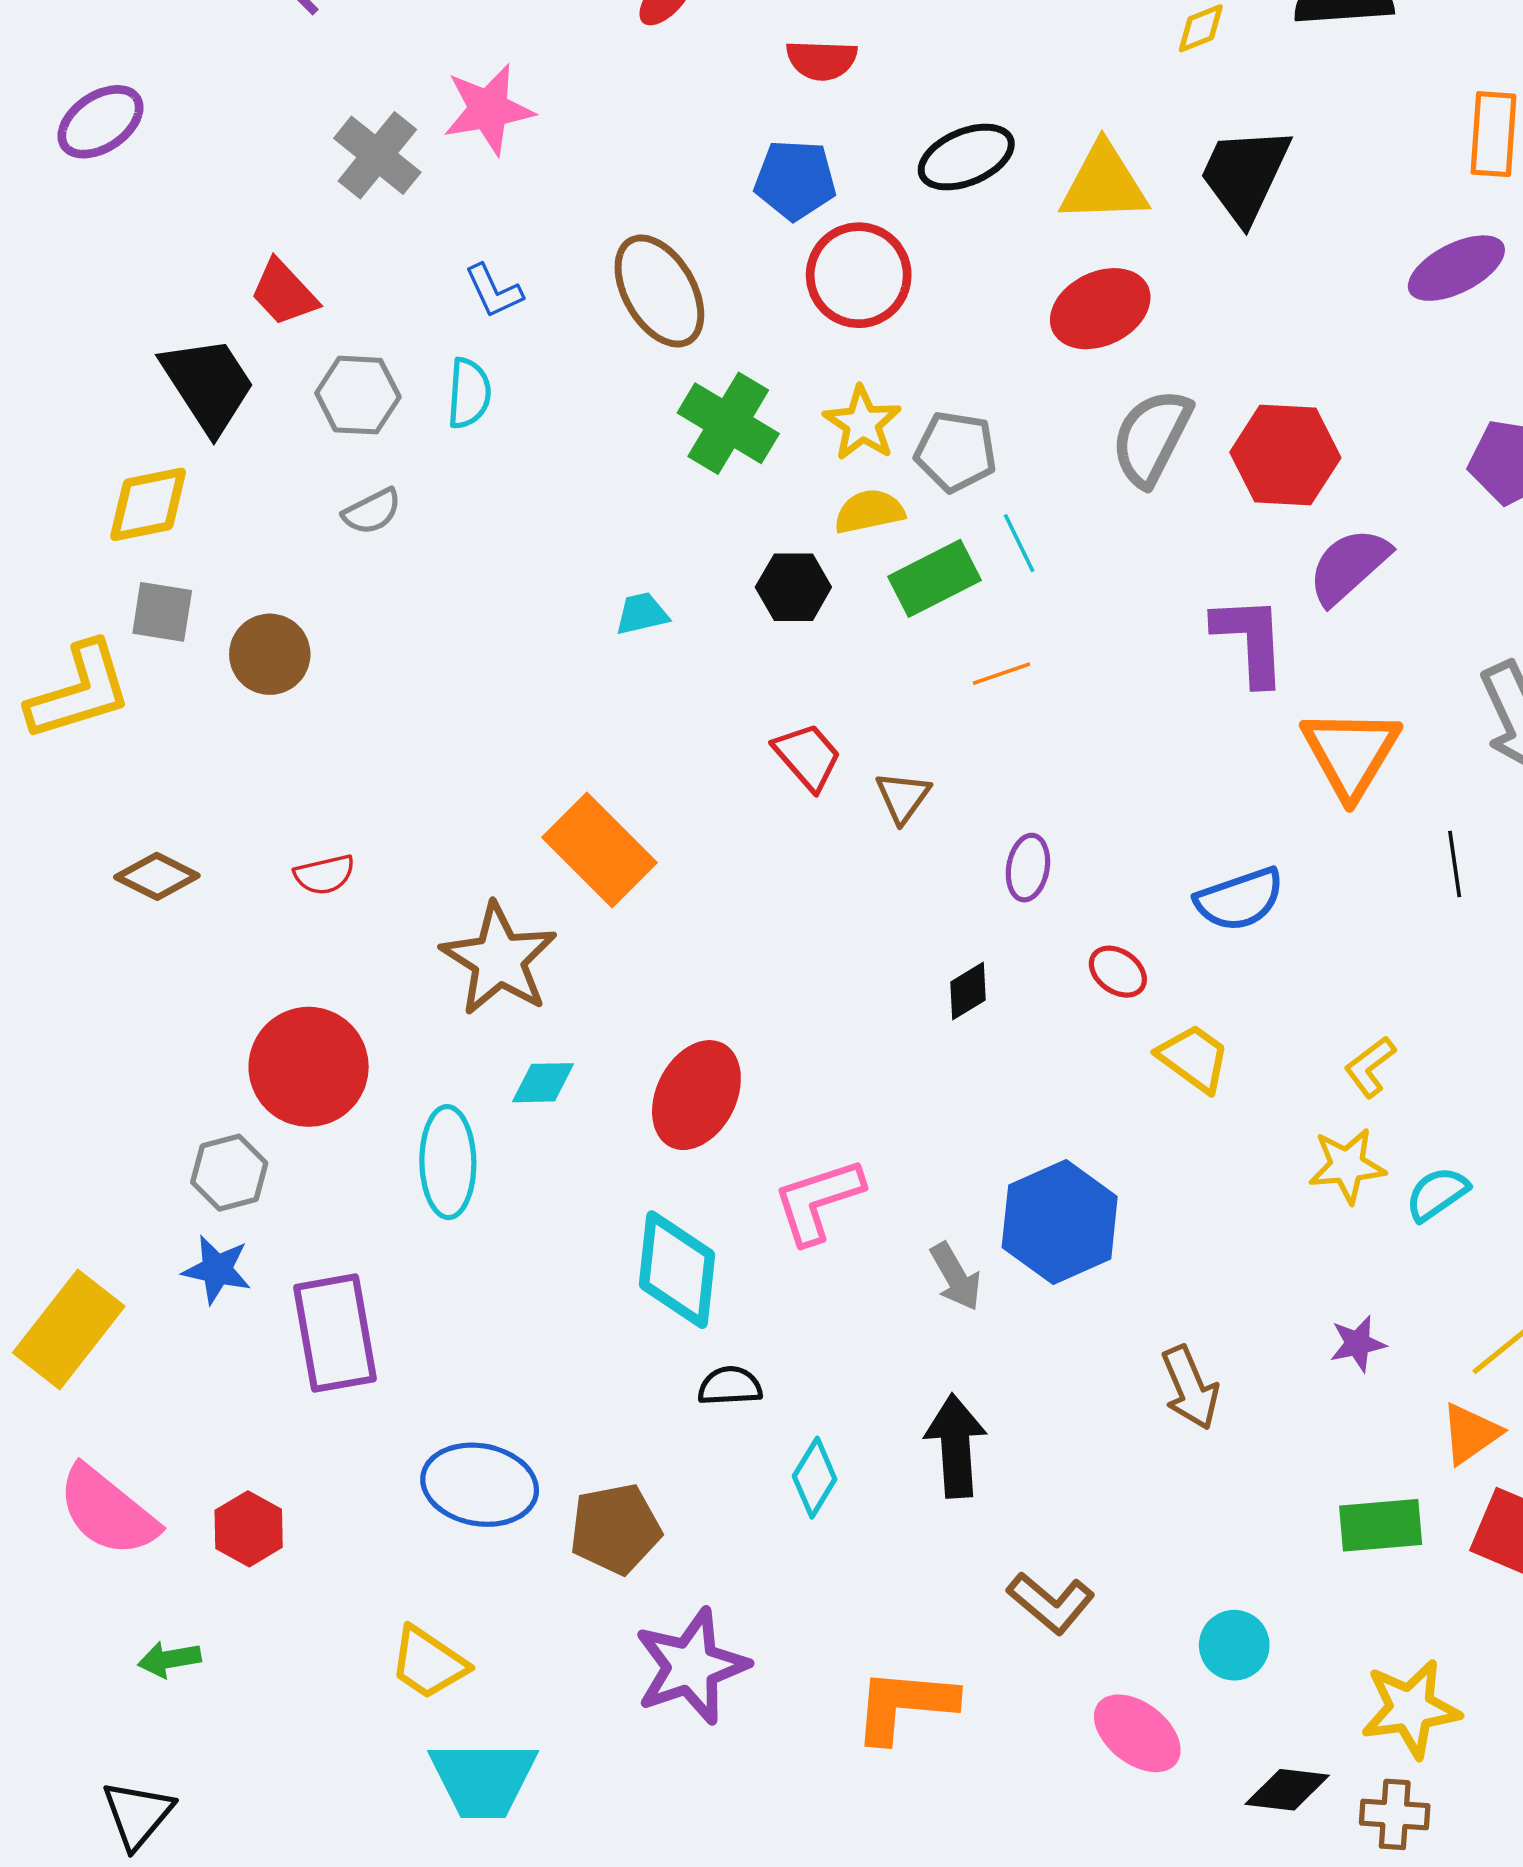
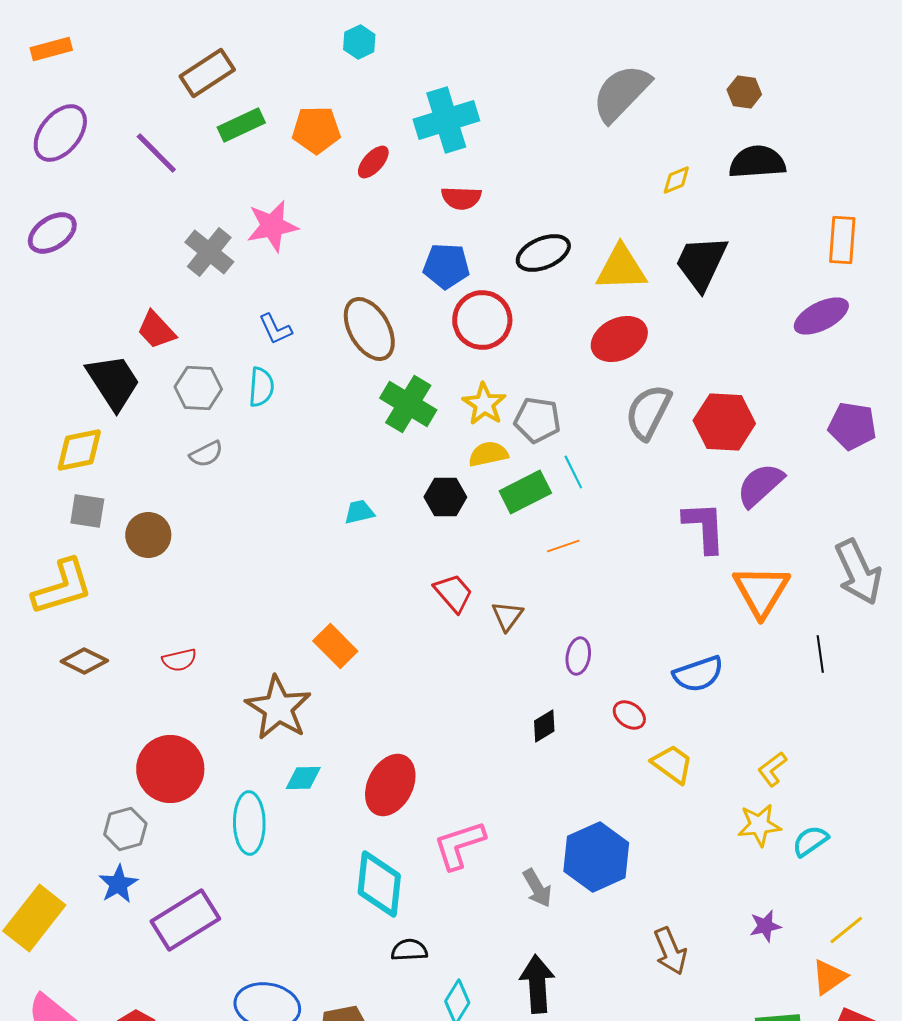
yellow L-shape: (79, 691) -> (62, 587), moved
orange rectangle: (599, 850) -> (335, 646), size x0.7
blue star: (217, 1270) -> (118, 884), turned 30
purple rectangle: (335, 1333) -> (185, 920), turned 68

